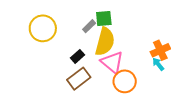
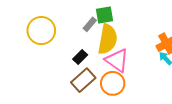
orange circle: (125, 81) -> (113, 83), moved

